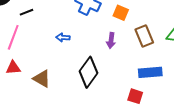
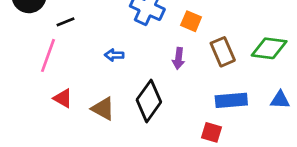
red triangle: (13, 68) -> (63, 98), moved, turned 35
brown triangle: (42, 79) -> (103, 109), moved

